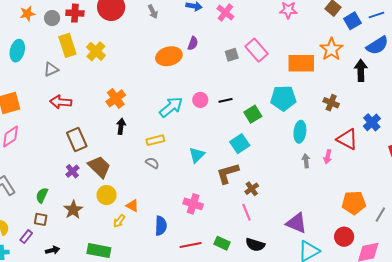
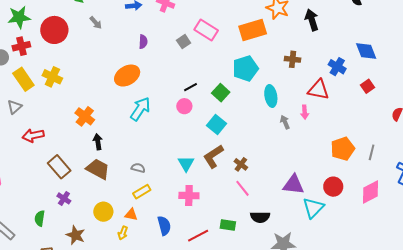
orange ellipse: (169, 56) -> (127, 76), moved
pink circle: (200, 100) -> (184, 106), moved
yellow rectangle: (155, 140) -> (142, 192), moved
cyan triangle: (197, 155) -> (186, 164), moved
brown trapezoid: (99, 167) -> (98, 169), moved
green semicircle: (42, 195) -> (40, 218), moved
red circle: (344, 237) -> (333, 187), moved

